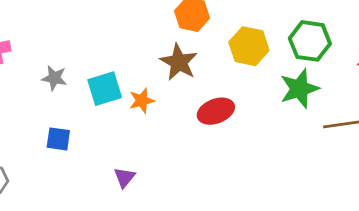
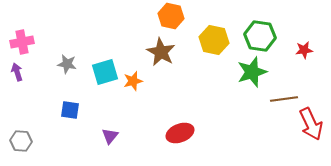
red ellipse: (216, 111) -> (180, 133), moved
purple triangle: (124, 177) -> (110, 136), moved

